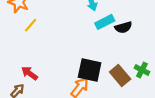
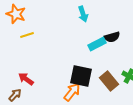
cyan rectangle: (105, 22) -> (97, 44), moved
yellow line: (31, 25) -> (27, 35), turned 32

